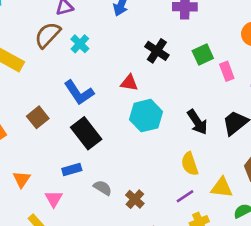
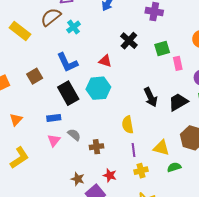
cyan hexagon: (146, 116) -> (98, 88), moved
yellow semicircle: (190, 164) -> (128, 125), moved
purple line: (185, 196) -> (133, 150), turned -72
pink triangle: (54, 199) -> (54, 140), moved
brown cross: (135, 199) -> (96, 147), turned 32

